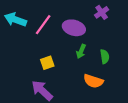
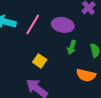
yellow square: (47, 63) -> (40, 61), turned -32

